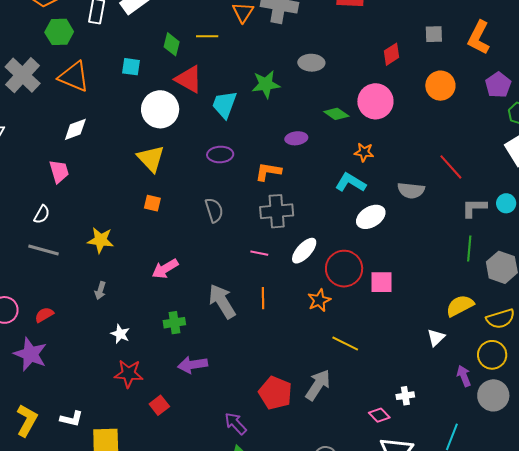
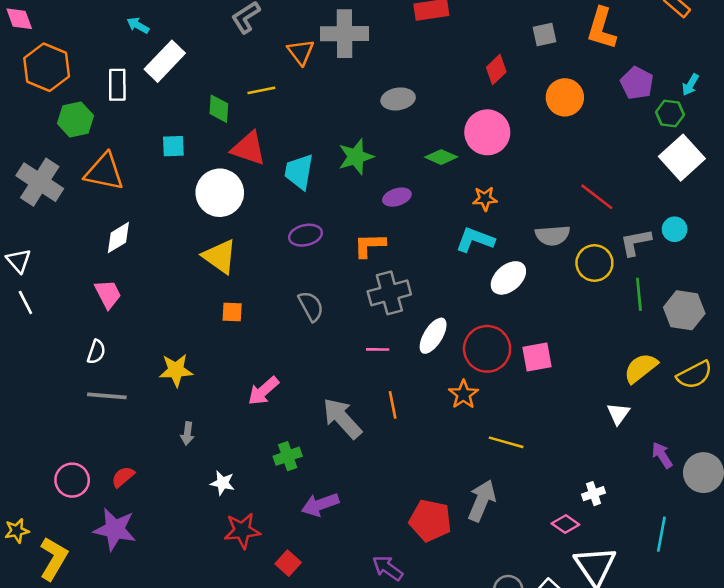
green star: (266, 84) -> (356, 157), moved
yellow circle: (492, 355) -> (594, 263), moved

